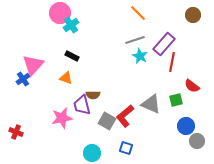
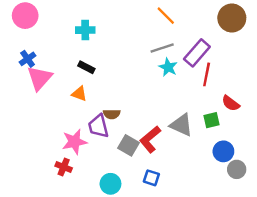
pink circle: (60, 13) -> (25, 16), moved
brown circle: (193, 15) -> (232, 18), size x1.5
cyan cross: (71, 25) -> (85, 30), turned 35
blue cross: (23, 79) -> (28, 59), moved
red cross: (16, 132) -> (64, 167), moved

